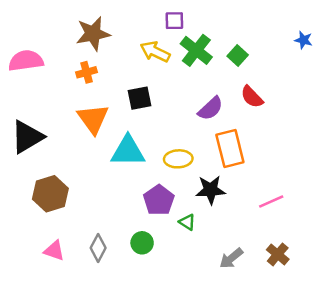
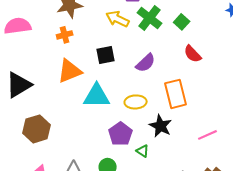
purple semicircle: (211, 108) -> (146, 63), moved
orange triangle: (93, 119) -> (70, 71), turned 44
black star: (211, 190) -> (161, 126), turned 30

